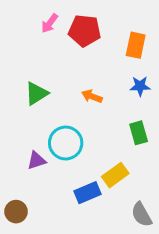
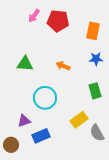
green triangle: (36, 93) -> (25, 64), turned 36
purple triangle: (36, 161) -> (24, 121), moved
blue rectangle: (88, 193) -> (41, 136), moved
gray semicircle: (142, 215) -> (97, 133), moved

